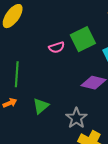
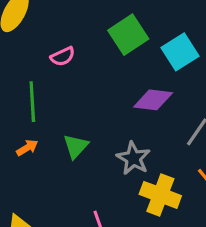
pink semicircle: (57, 47) -> (63, 56), moved

